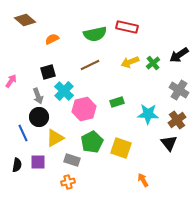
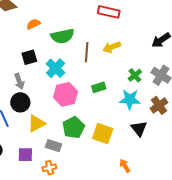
green semicircle: (95, 34) -> (63, 36), moved
green cross: (153, 63) -> (135, 75), moved
brown line: (90, 65) -> (87, 52), moved, turned -60
cyan cross: (64, 91) -> (55, 68), moved
black triangle: (169, 143) -> (139, 129), moved
purple square: (38, 162) -> (25, 155), moved

